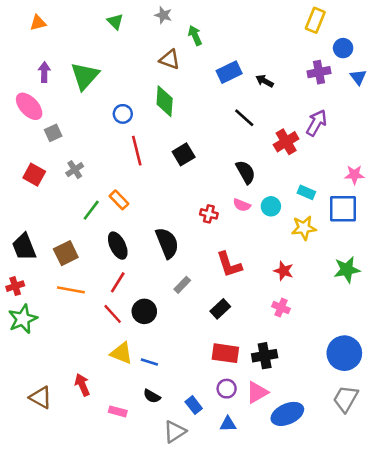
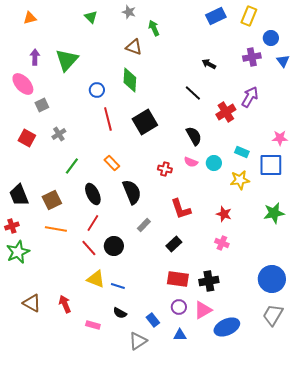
blue rectangle: (229, 72) -> (216, 16), moved
black square: (184, 154) -> (145, 122), size x1.4
orange rectangle: (119, 200) -> (112, 163), moved
brown triangle: (41, 397) -> (32, 303), moved

